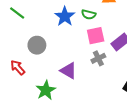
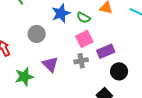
pink square: (96, 36) -> (84, 39), turned -30
gray circle: (37, 45) -> (37, 34), moved

